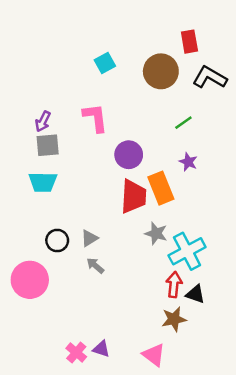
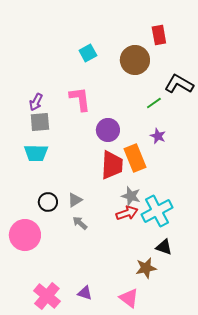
black L-shape: (210, 77) -> (179, 84), moved
red arrow: (174, 285) -> (127, 213), moved, turned 65
pink cross: (76, 353) -> (47, 296), moved, size x1.5

